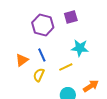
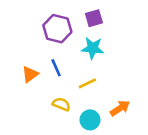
cyan star: (80, 48) -> (93, 48), moved
yellow semicircle: (39, 75) -> (61, 104), moved, turned 88

